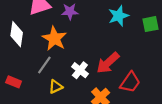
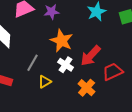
orange star: (54, 39) -> (62, 41), moved
red trapezoid: (130, 82) -> (113, 72), turned -145

